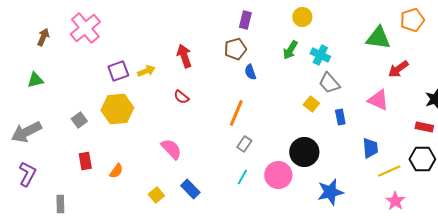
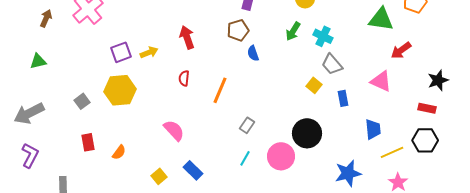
red semicircle: (181, 97) -> (184, 78), turned 56
orange line: (236, 113) -> (220, 90), moved
blue star: (330, 192) -> (348, 173), moved

